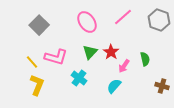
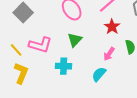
red star: (111, 52) -> (112, 27), moved
cyan cross: (79, 78) -> (64, 66), turned -35

